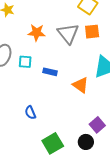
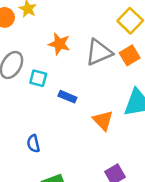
orange square: (92, 32) -> (130, 55), turned -35
gray triangle: (68, 33) -> (99, 52), turned 35

